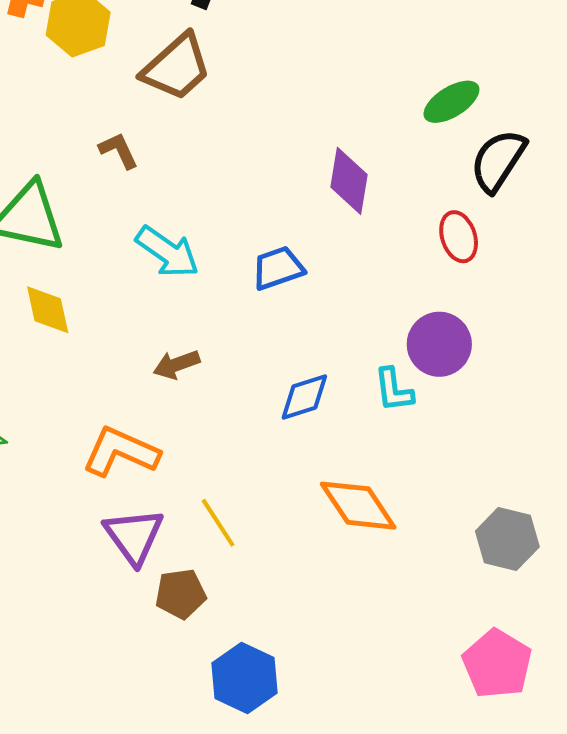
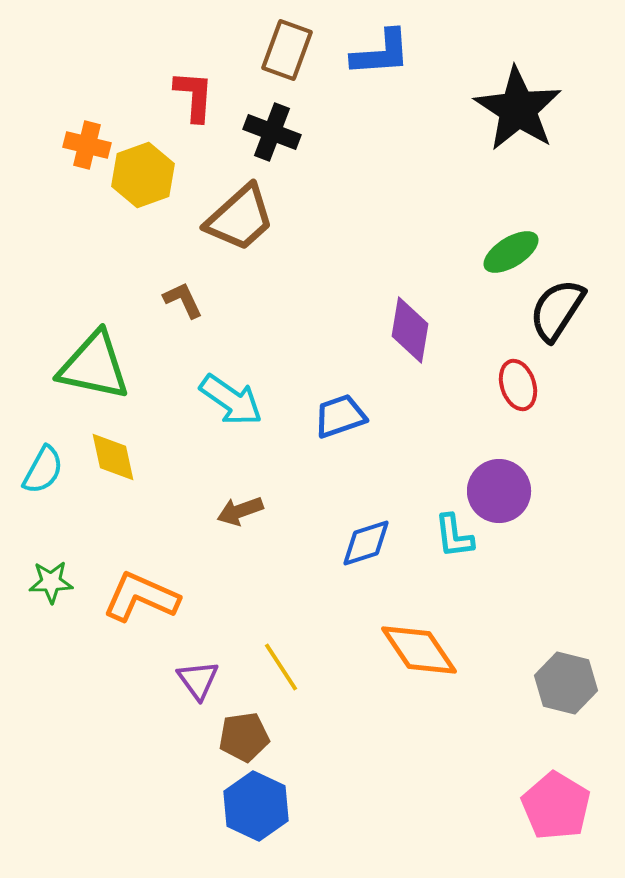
orange L-shape: (121, 452) -> (141, 597), moved
purple triangle: (134, 536) -> (198, 680), size x0.7
blue hexagon: (244, 678) -> (256, 806), moved

